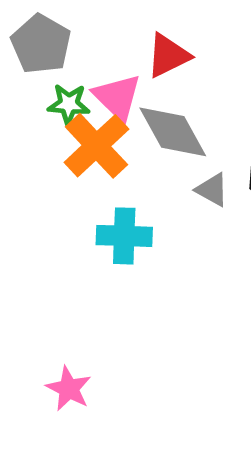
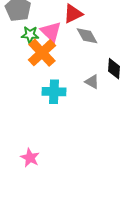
gray diamond: (173, 132) -> (87, 36), moved, size x0.7
gray triangle: (212, 190) -> (92, 82), moved

